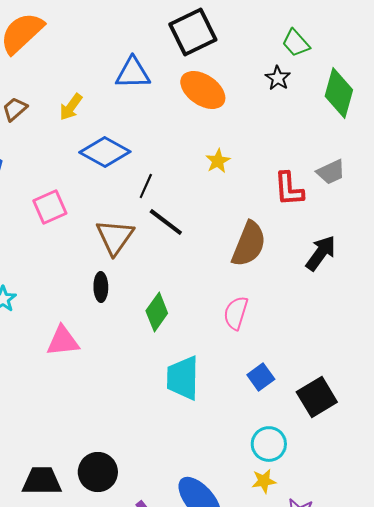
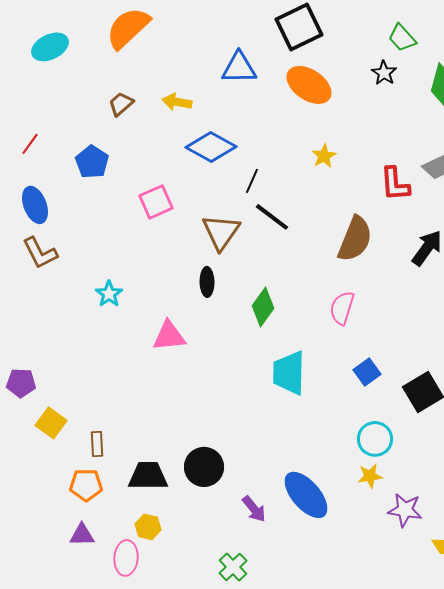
yellow arrow: (71, 107) -> (177, 102), turned 64

